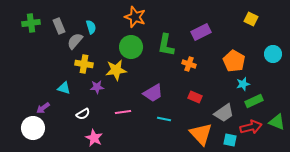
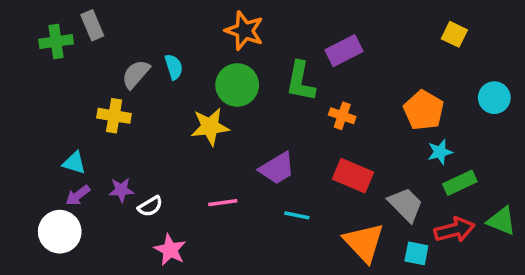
gray rectangle: (59, 26) -> (92, 25), moved
cyan semicircle: (91, 27) -> (174, 67), moved
purple rectangle: (201, 32) -> (344, 51), moved
yellow cross: (84, 64) -> (114, 116), moved
purple star: (97, 87) -> (121, 190), moved
cyan triangle: (64, 88) -> (74, 163), moved
red rectangle: (195, 97) -> (353, 176), size x1.5
gray trapezoid: (224, 113) -> (406, 204), turned -100

